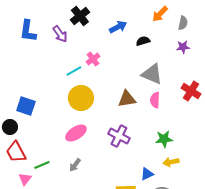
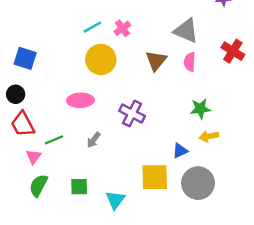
pink cross: (93, 59) -> (122, 28), moved
brown triangle: (127, 99) -> (156, 61), turned -42
blue square: (26, 106) -> (25, 58), moved
pink ellipse: (76, 133) -> (80, 100), moved, turned 30
purple cross: (119, 136) -> (132, 113), moved

